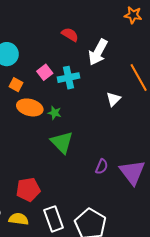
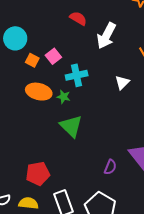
cyan cross: (69, 78) -> (77, 75), moved
orange square: (16, 85) -> (32, 60), moved
purple semicircle: (102, 167) -> (110, 167), moved

